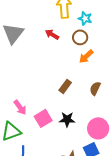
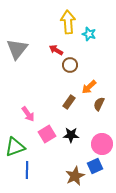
brown circle: (80, 37) -> (70, 65), moved
orange arrow: (86, 56) -> (89, 87), moved
pink arrow: (20, 107) -> (28, 114), moved

